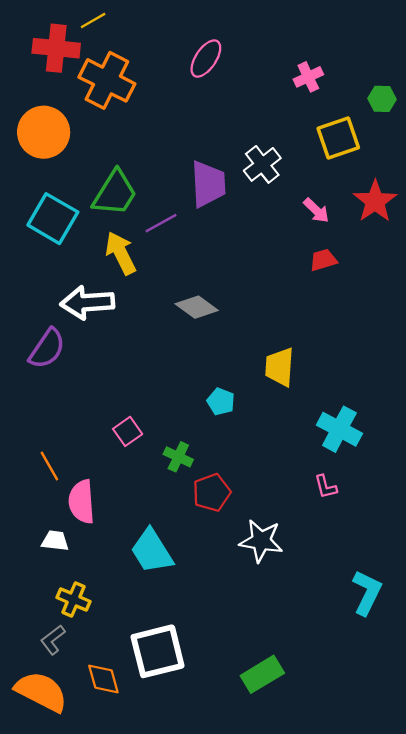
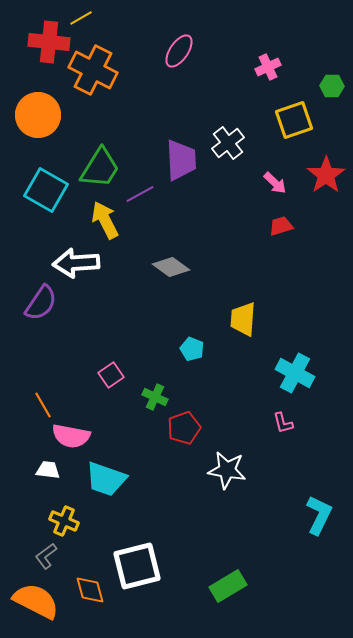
pink semicircle: (82, 502) -> (71, 436), turned -75
cyan trapezoid: (152, 551) -> (106, 479), moved, turned -39

